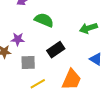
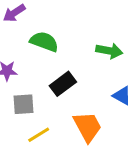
green arrow: (88, 28) -> (109, 51), turned -150
orange trapezoid: (71, 80) -> (87, 127), turned -50

